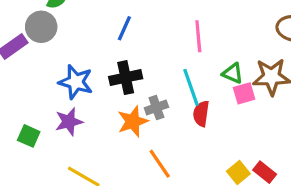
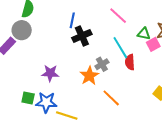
pink line: (198, 36) -> (118, 16), turned -30
black cross: (126, 78) -> (82, 36), moved
blue star: (76, 82) -> (46, 102), moved
purple star: (69, 122) -> (50, 73), moved, turned 30

